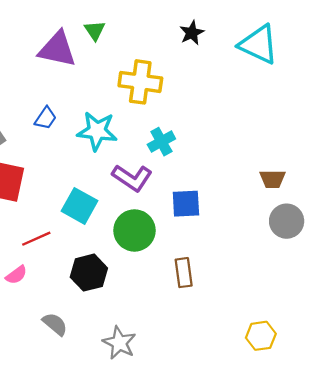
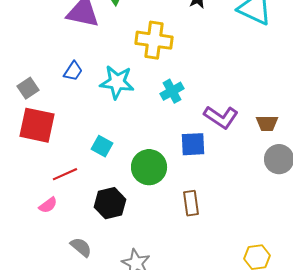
purple L-shape: (132, 178) -> (221, 117), moved
cyan square: (80, 206) -> (102, 146), size x0.7

